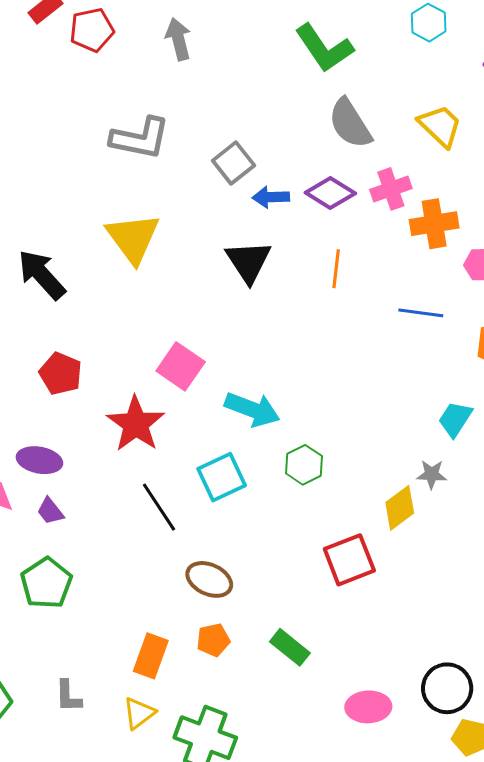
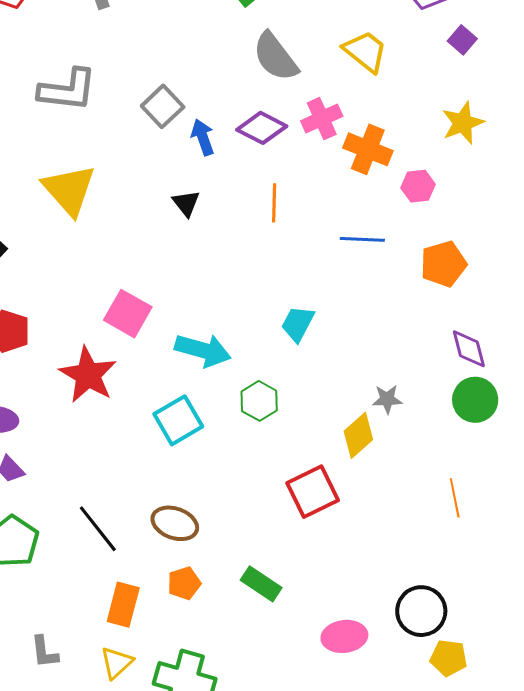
blue arrow: (271, 197) -> (203, 137), turned 78
orange cross: (434, 224) -> (368, 149), turned 36
black triangle: (248, 262) -> (186, 203), size x0.6
cyan trapezoid: (455, 419) -> (298, 324), moved
black line: (159, 507) -> (98, 529), moved

